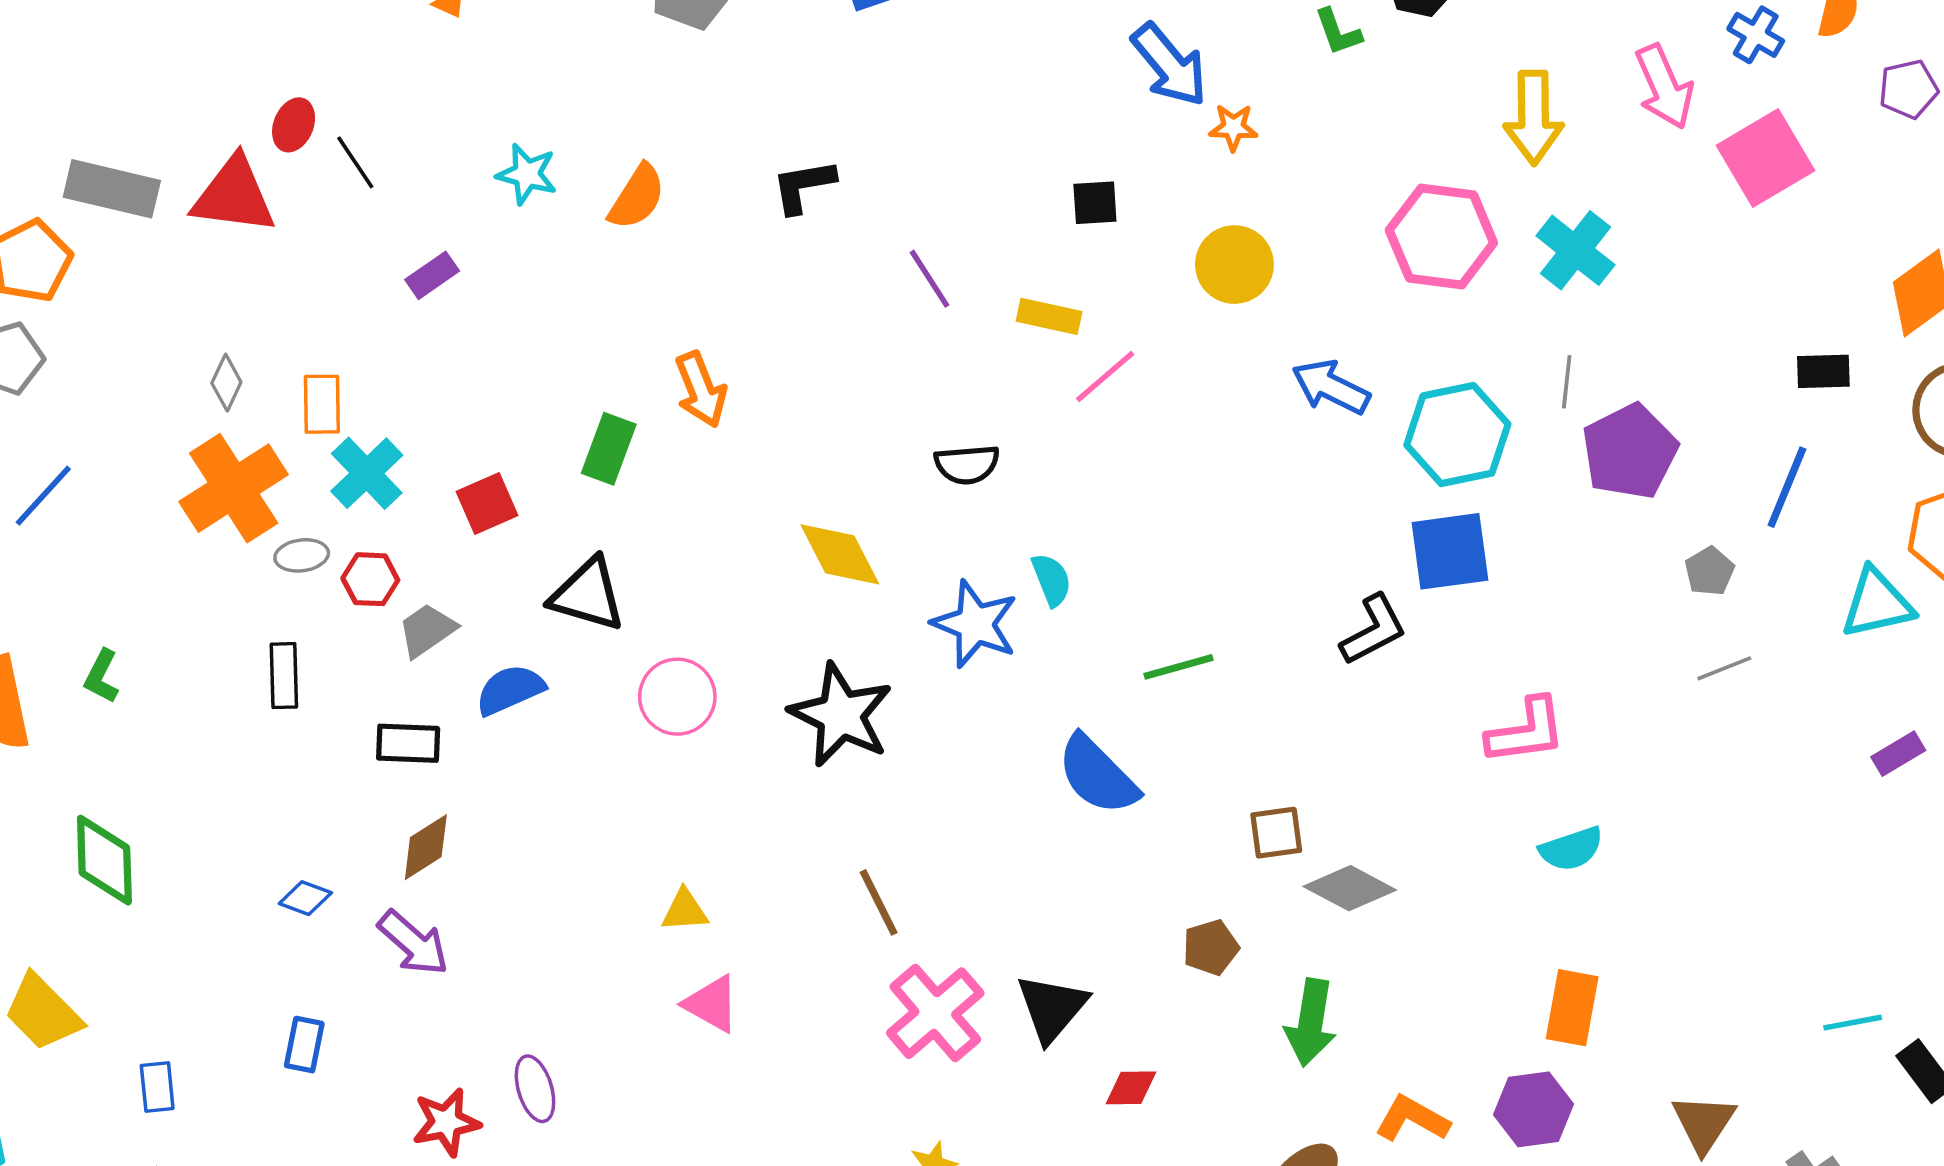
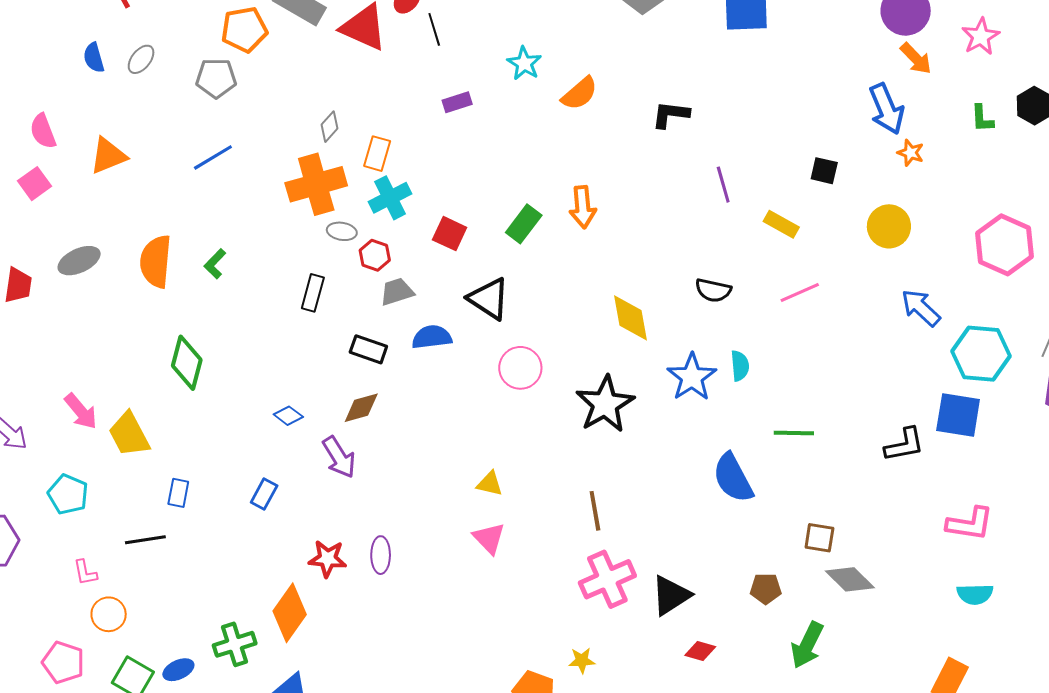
pink line: (1105, 376) -> (800, 292), moved
red square: (487, 504) -> (450, 234), turned 32

